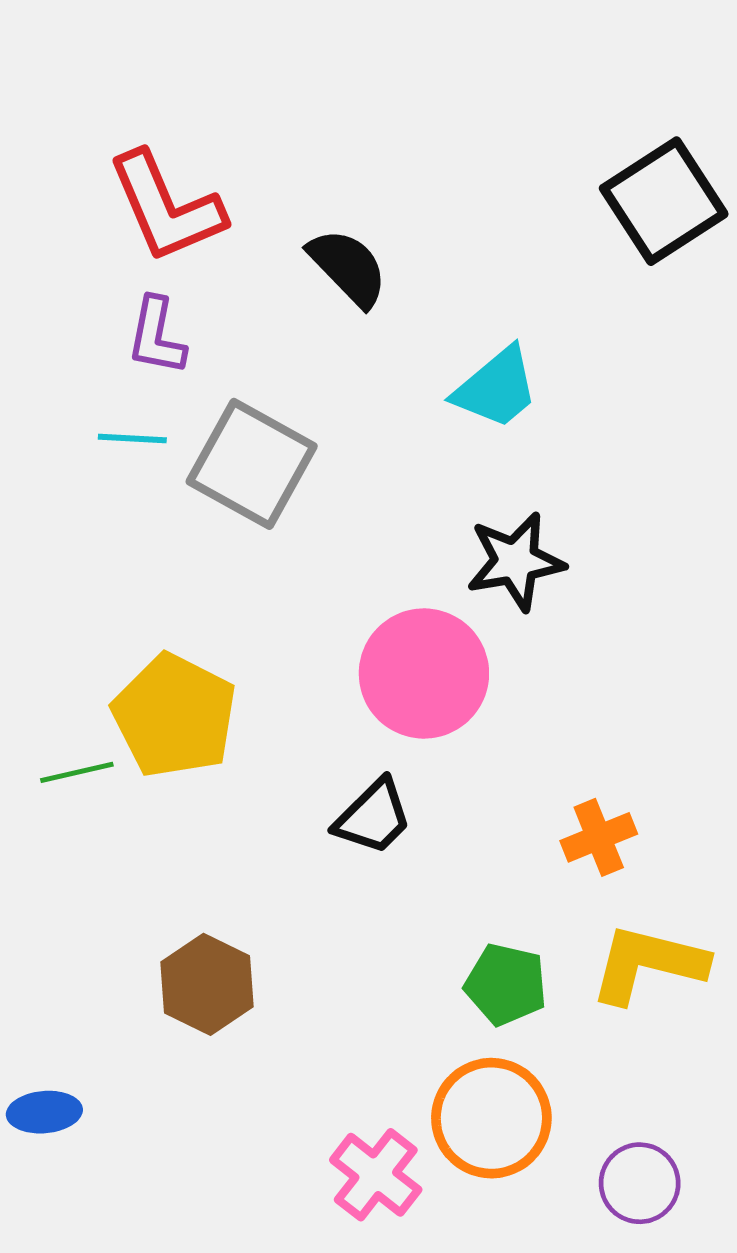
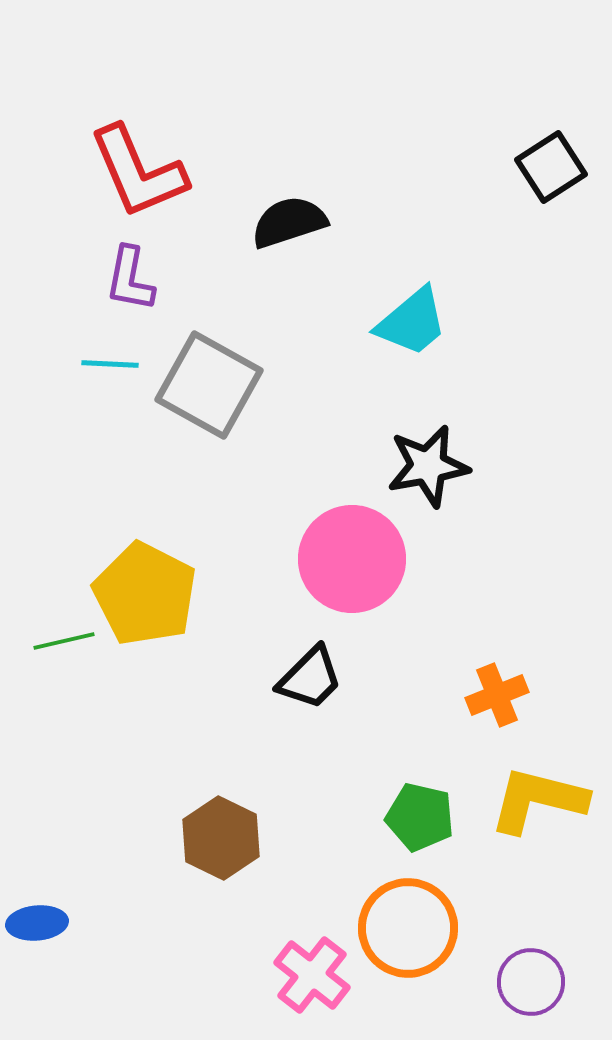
black square: (664, 201) -> (551, 167), size x0.7
black semicircle: (348, 267) -> (289, 222), turned -64
brown hexagon: (207, 984) -> (221, 838), moved

